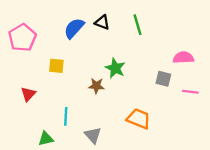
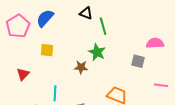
green line: (138, 25) -> (103, 26), moved
blue semicircle: (74, 28) -> (45, 18), moved
pink line: (190, 92) -> (161, 85), moved

